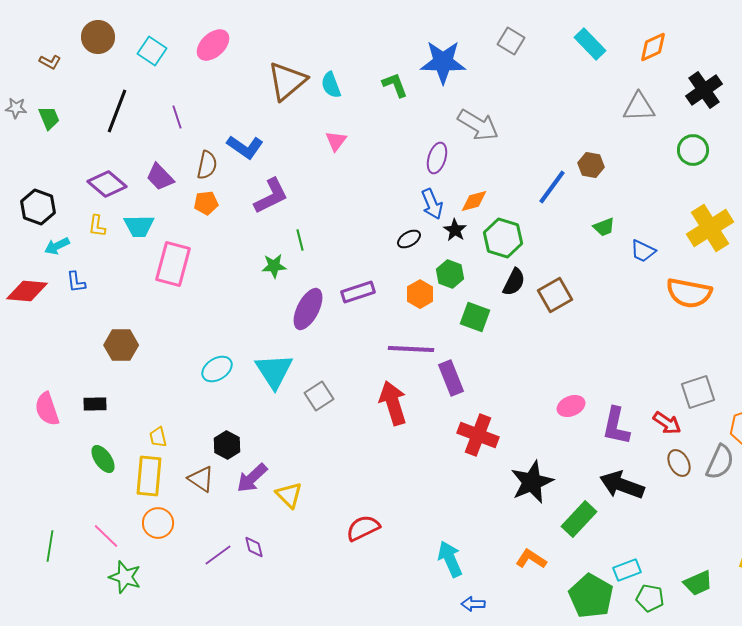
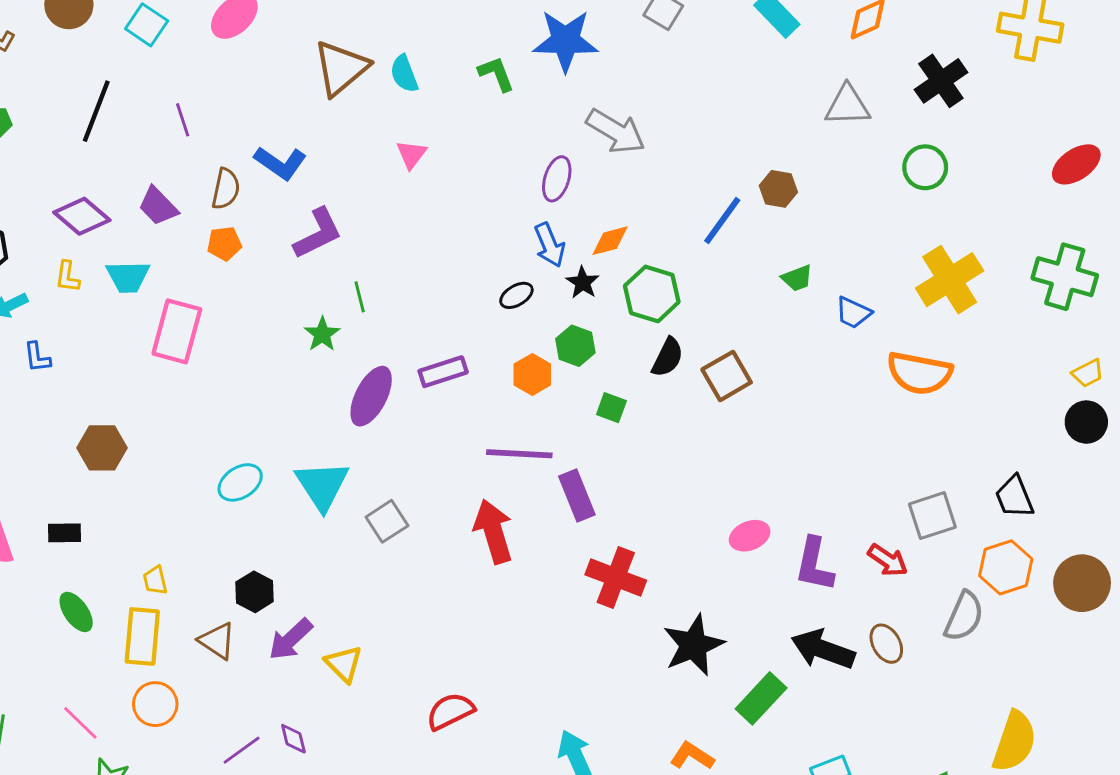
green star: (274, 266) -> (322, 334), turned -30
green square: (475, 317) -> (611, 408), size x0.7
brown ellipse: (679, 463) -> (886, 644), moved

